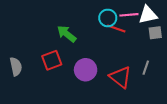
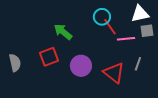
pink line: (129, 15) -> (126, 39), moved
red line: (116, 29) -> (110, 27), turned 36

